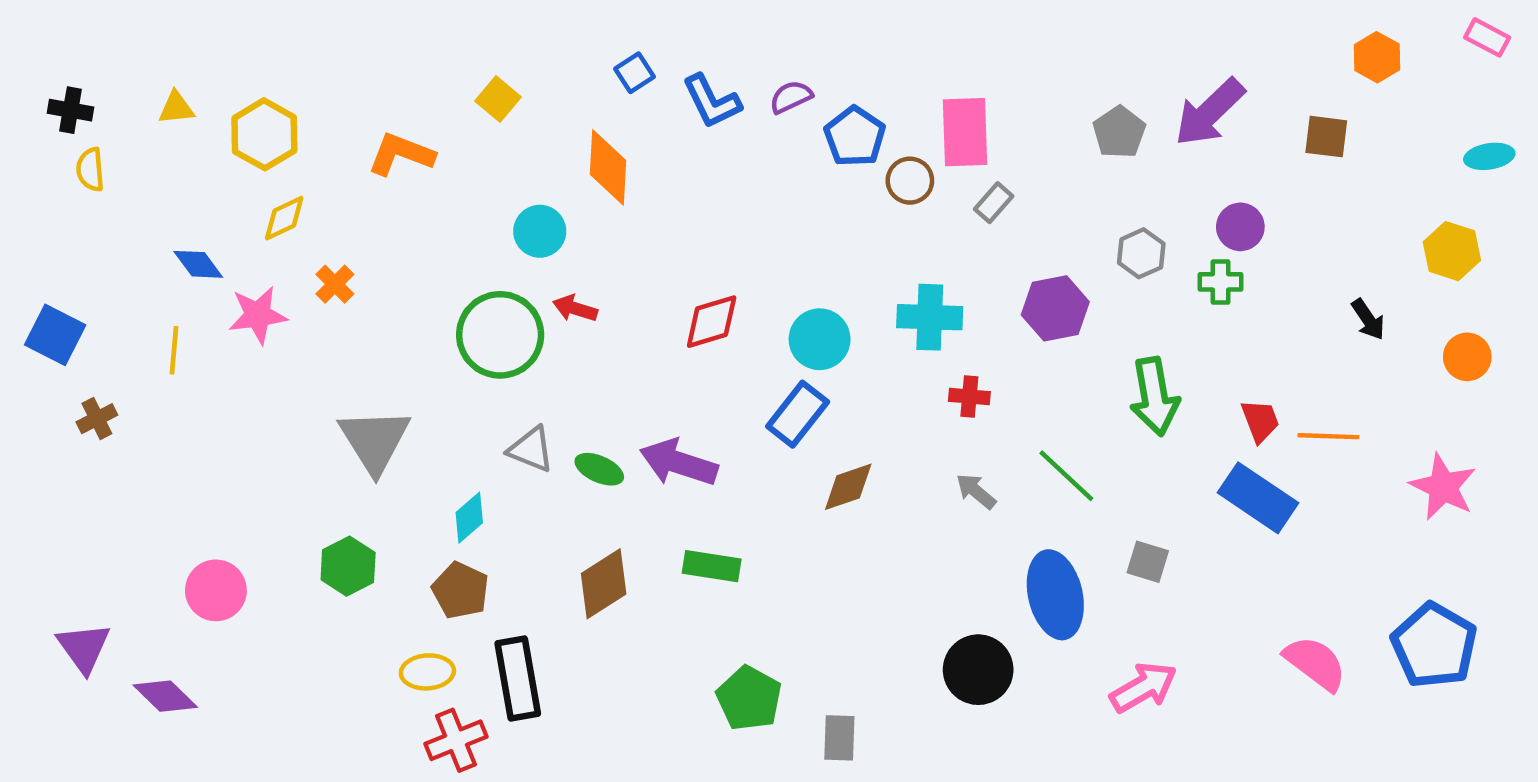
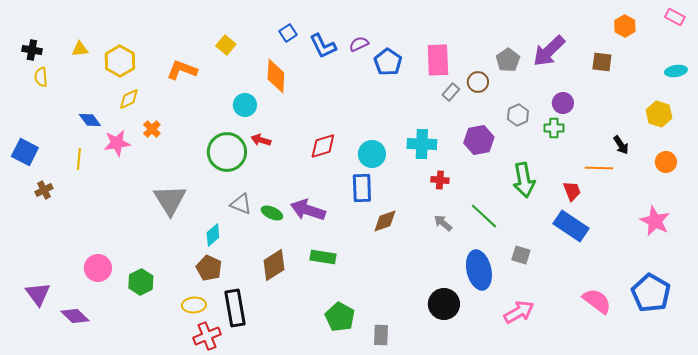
brown circle: (910, 181) -> (478, 82), moved
blue rectangle: (798, 414) -> (362, 188), turned -40
orange line: (1328, 436) -> (599, 168), moved
green hexagon: (348, 566) -> (141, 282), moved

